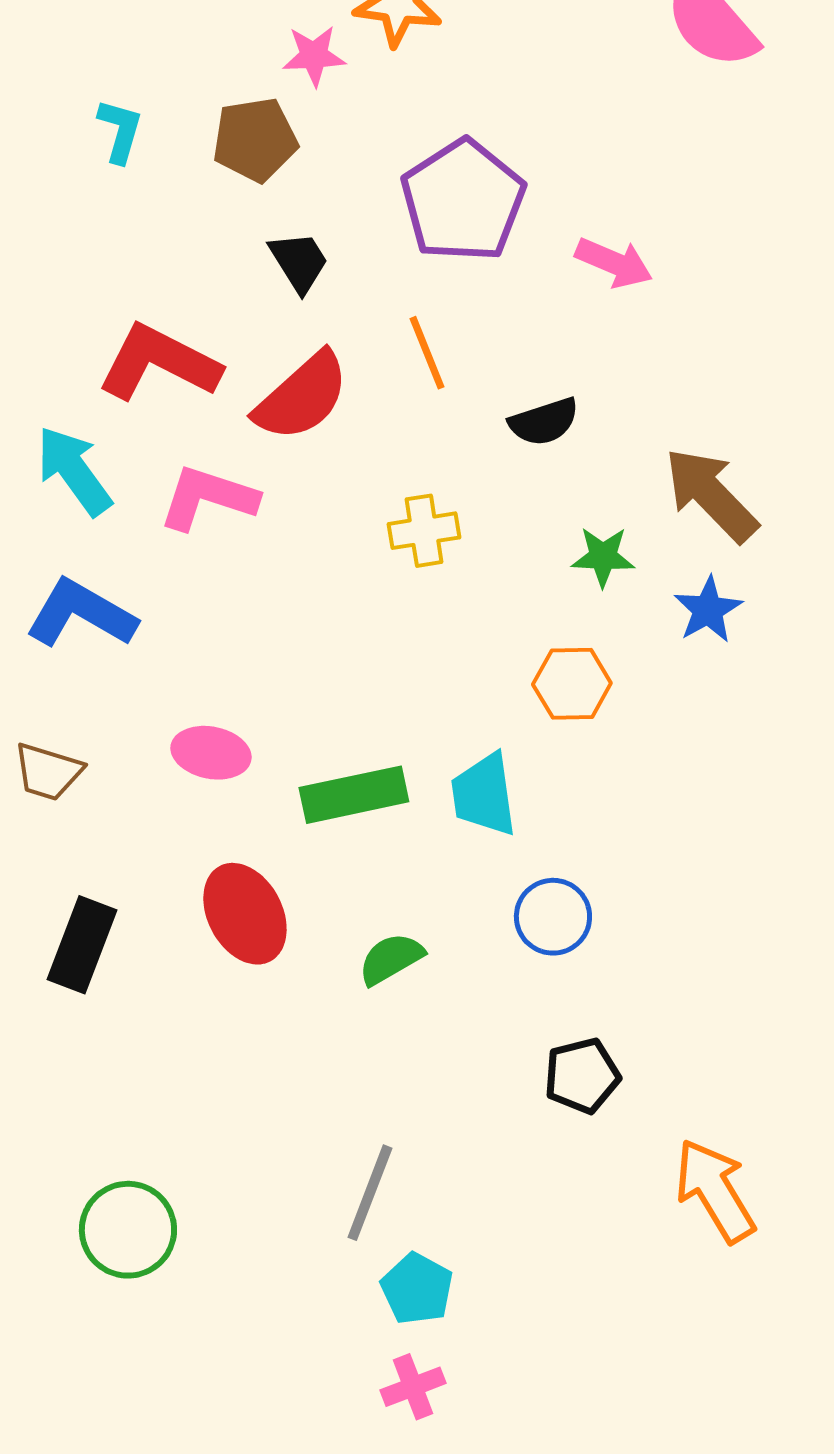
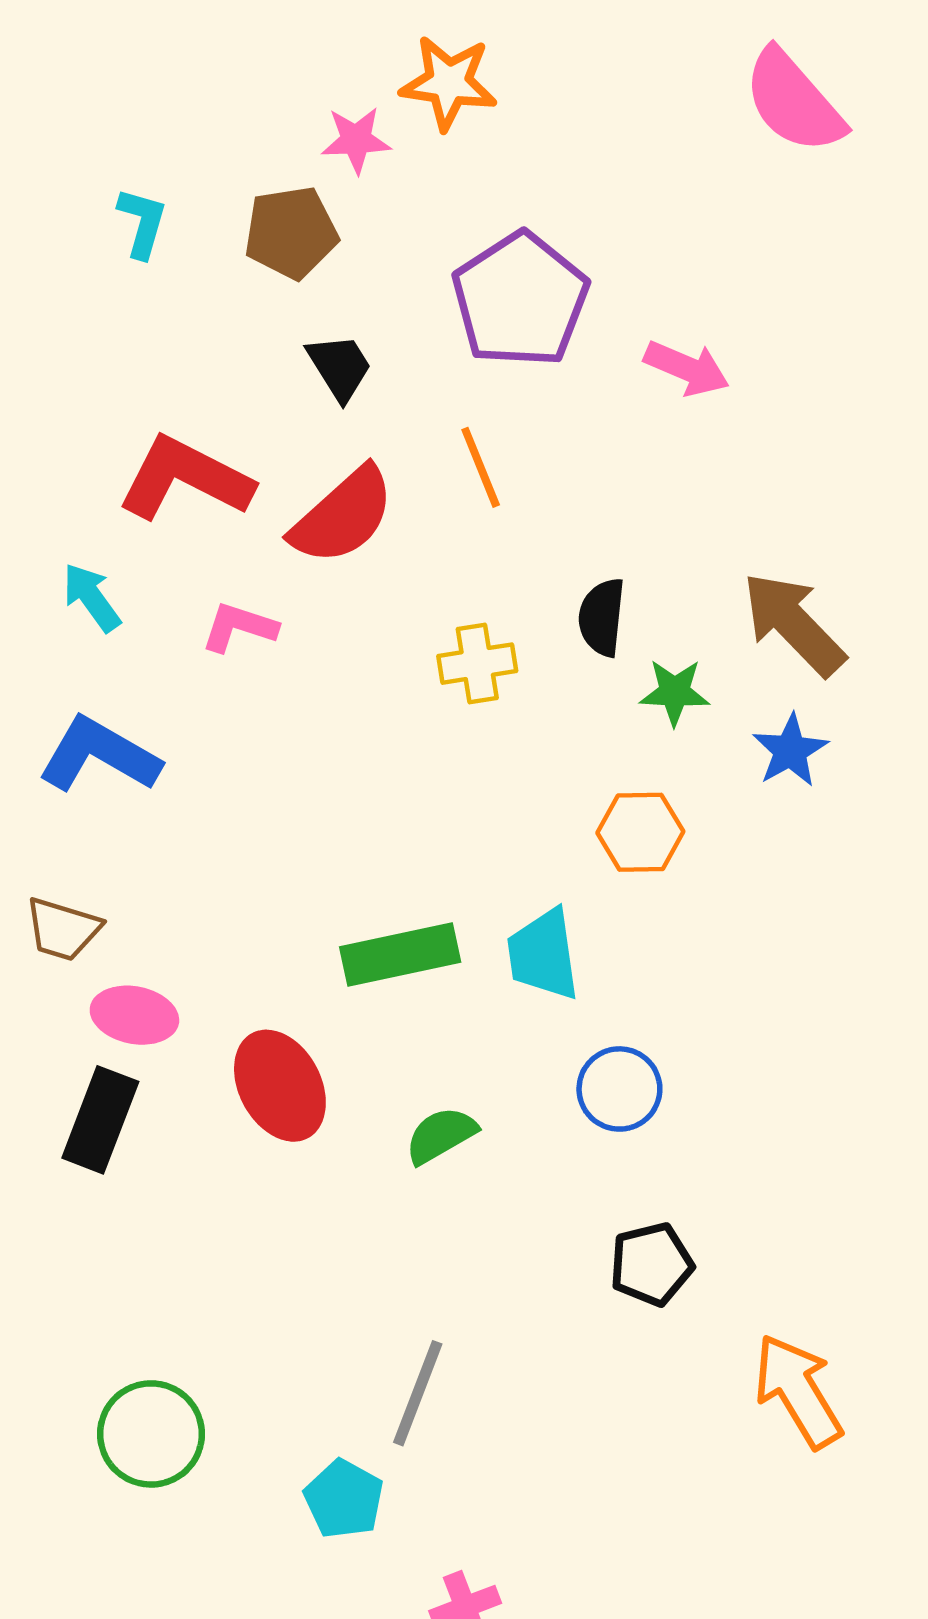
black semicircle: (544, 422) -> (602, 617), moved, turned 114
cyan arrow: (74, 471) -> (91, 597), size x0.7
pink L-shape: (208, 498) -> (239, 627), size x0.7
pink ellipse: (211, 753) -> (134, 1015), moved
cyan pentagon: (417, 1289) -> (344, 1499), moved

